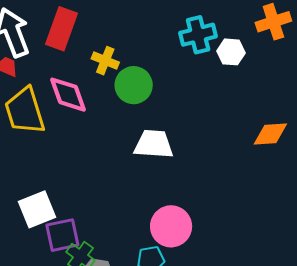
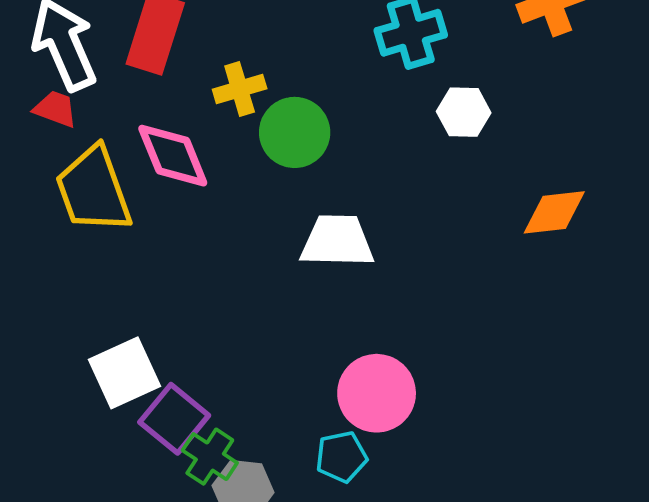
white hexagon: (231, 52) -> (464, 112), moved
yellow cross: (105, 61) -> (240, 89), turned -36
purple square: (62, 235) -> (174, 419), turned -36

